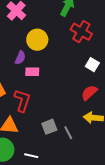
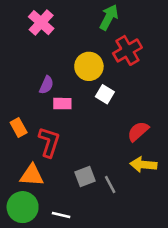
red cross: (81, 32) -> (127, 50), turned 30
yellow circle: (37, 40) -> (89, 66), moved
white square: (92, 65) -> (105, 94), moved

